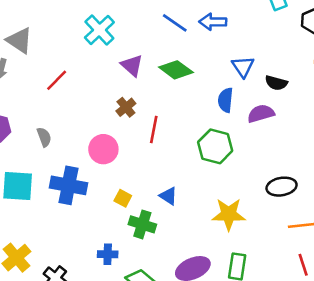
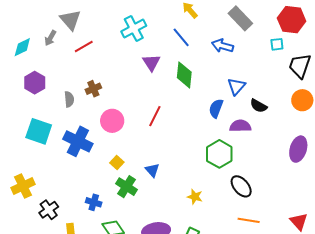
blue line: (175, 23) -> (181, 37), moved
green diamond: (176, 70) -> (184, 75), turned 44
red line: (57, 80) -> (84, 46), moved
brown cross: (126, 107) -> (93, 89), moved
green hexagon: (215, 146) -> (219, 154), moved
black ellipse: (282, 187) -> (241, 186), turned 45
yellow star: (229, 214) -> (195, 197), size x0.6

